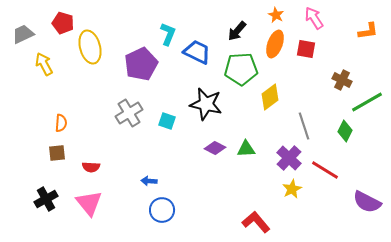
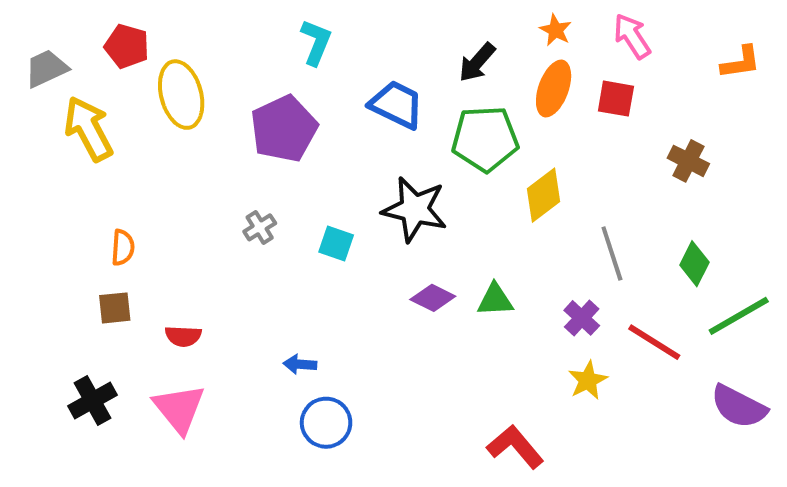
cyan L-shape: (168, 34) -> (316, 42), moved
yellow arrow: (44, 64) -> (89, 129), size x1.4
green line: (367, 102) -> (739, 316), moved
gray cross: (129, 113) -> (260, 227), size x0.6
purple cross: (289, 158) -> (582, 318), size x0.7

